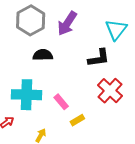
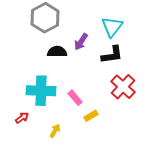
purple arrow: (67, 23) -> (81, 42), moved, size x0.7
cyan triangle: (116, 30) -> (112, 27), moved

